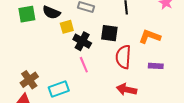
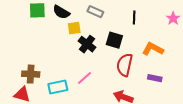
pink line: (84, 65) -> (85, 78), moved, turned 63
brown cross: (29, 80) -> (31, 74), turned 30

